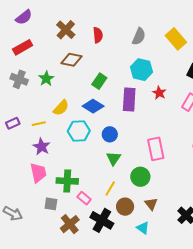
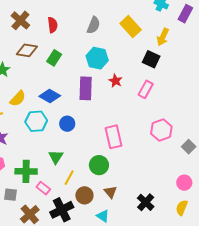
green rectangle: (99, 81) -> (54, 58), moved
green triangle: (114, 158) -> (56, 157), moved
black cross: (102, 220) -> (62, 210), turned 35

